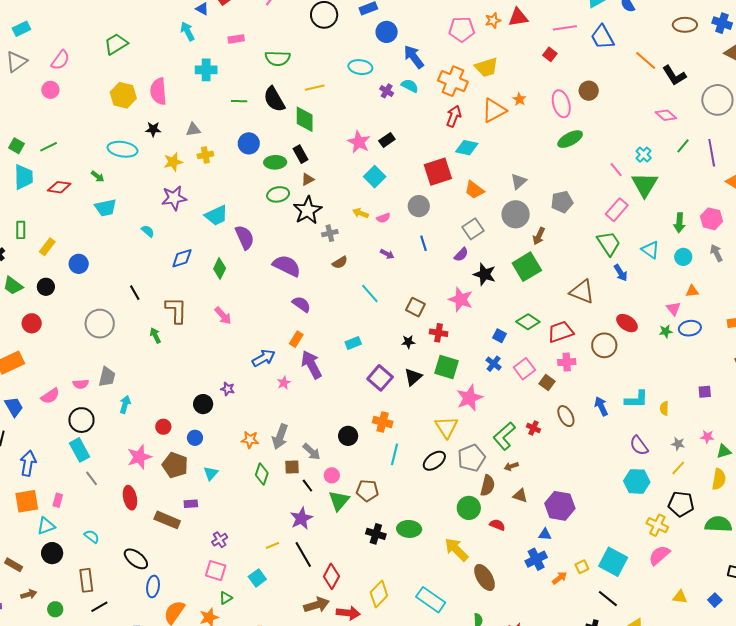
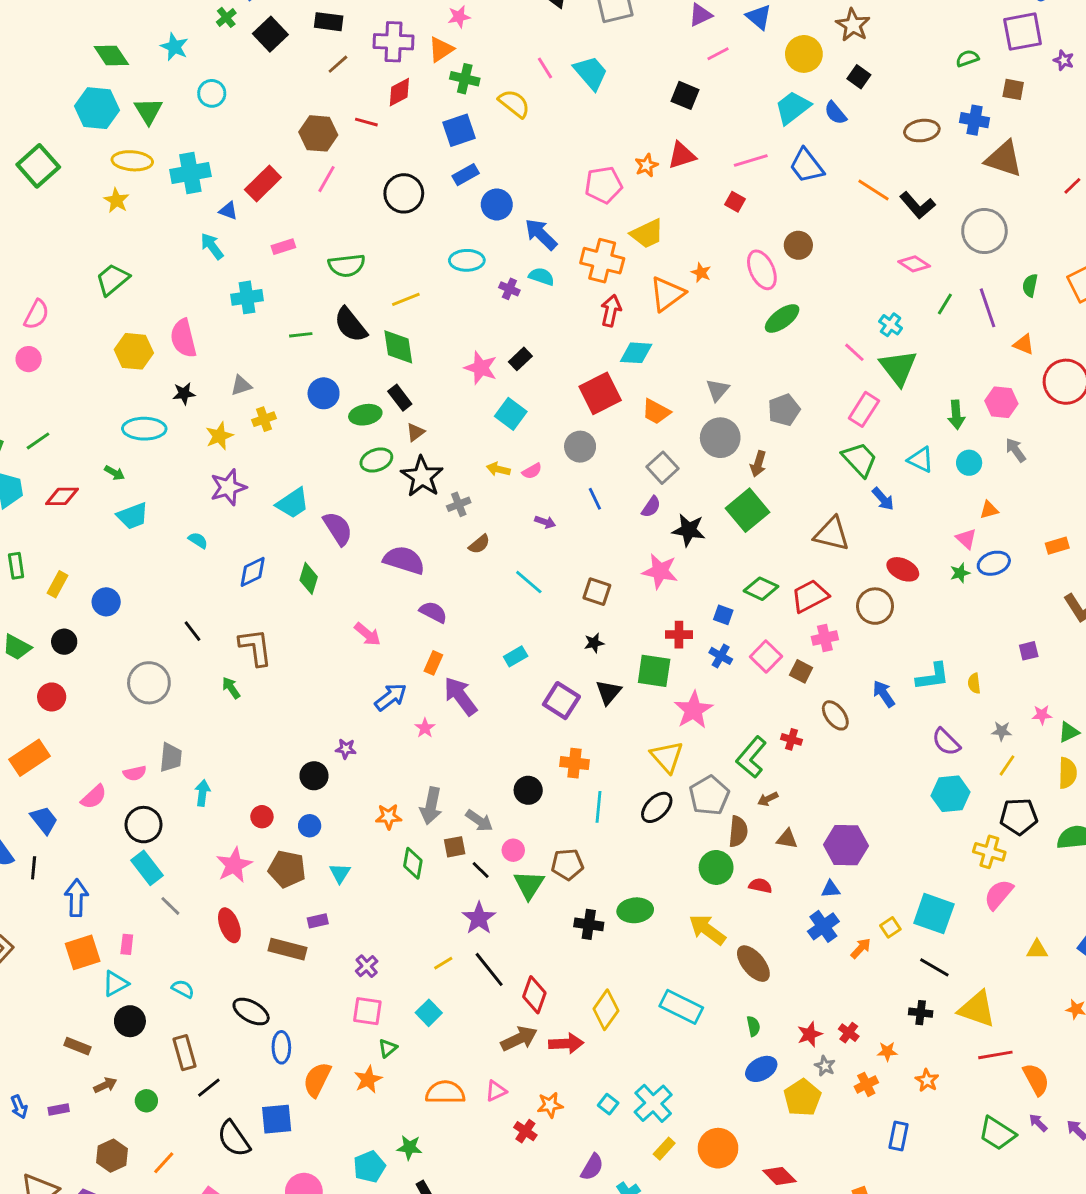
pink arrow: (223, 316) -> (367, 634), moved
red cross: (439, 333) -> (679, 635), moved

